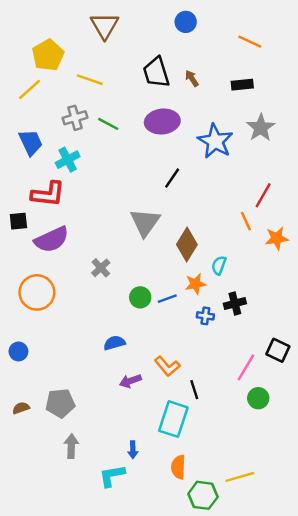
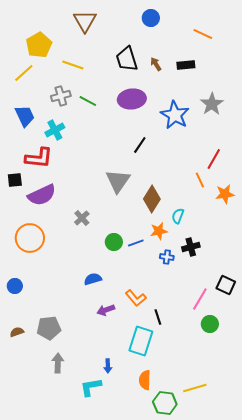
black rectangle: (242, 85) -> (186, 65), moved

